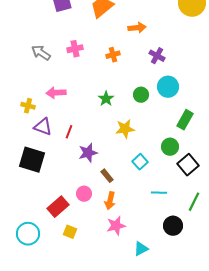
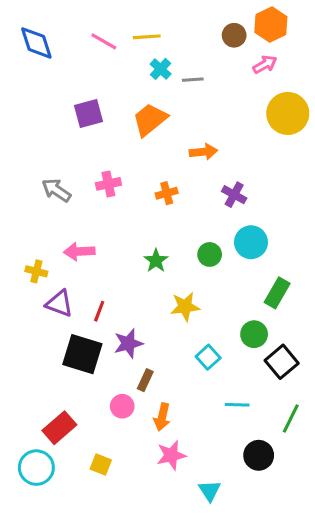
black square: (32, 160) -> (82, 354), moved
brown rectangle: (107, 176) -> (145, 380), moved, turned 64
red rectangle: (58, 207) -> (59, 428), moved
cyan triangle: (141, 249) -> (210, 491), turned -35

